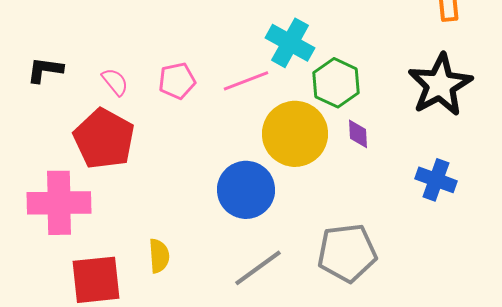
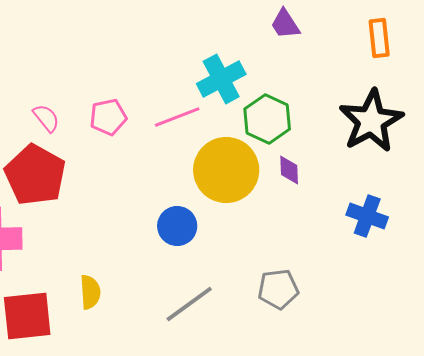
cyan cross: (290, 43) -> (221, 79), turned 33
blue circle: (246, 190) -> (177, 226), size x0.7
gray pentagon: (347, 253) -> (278, 289), size x0.7

